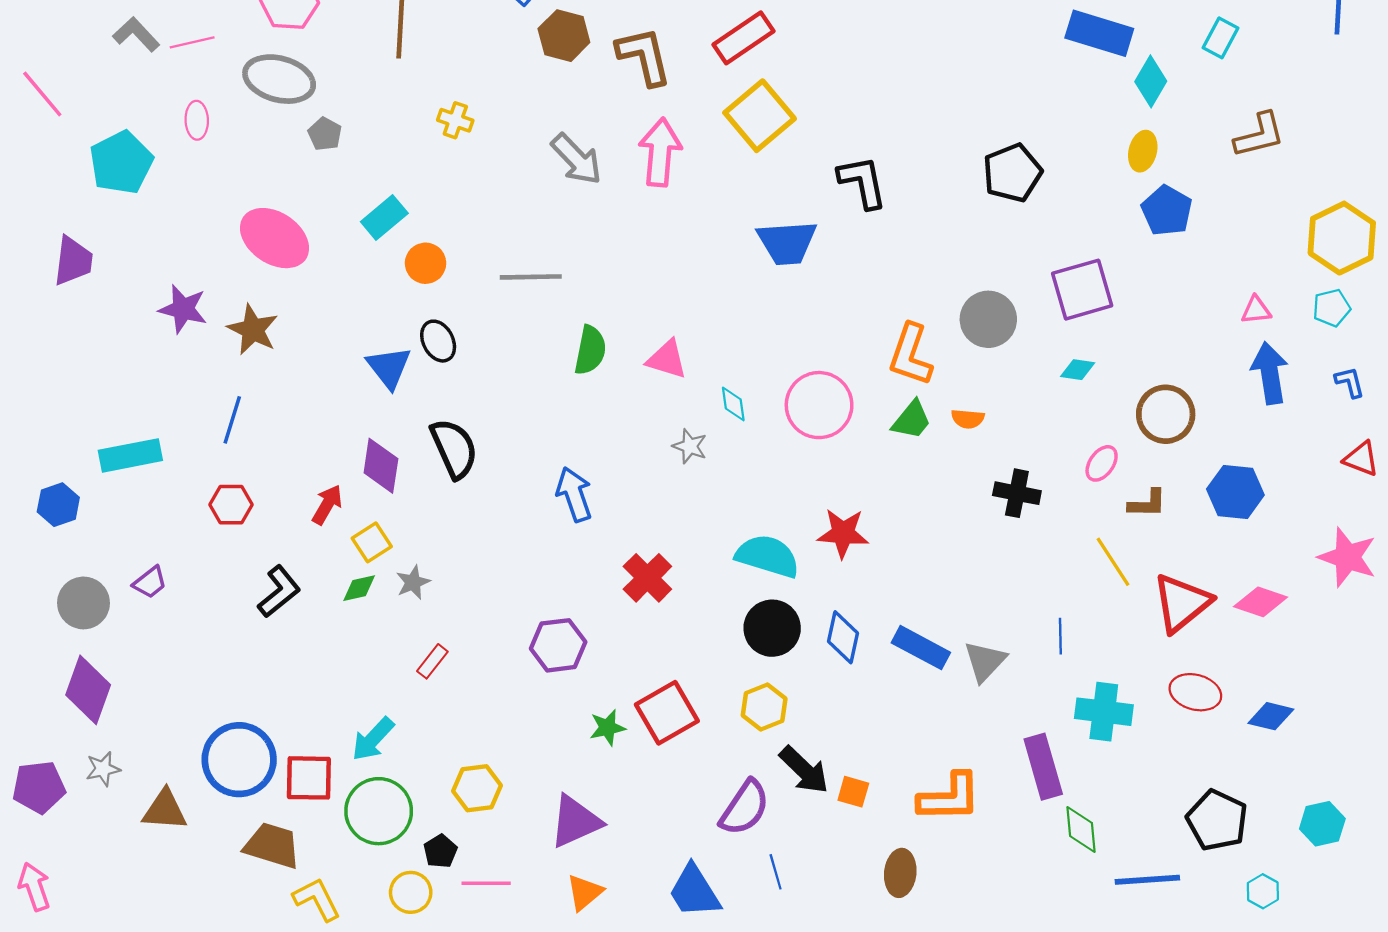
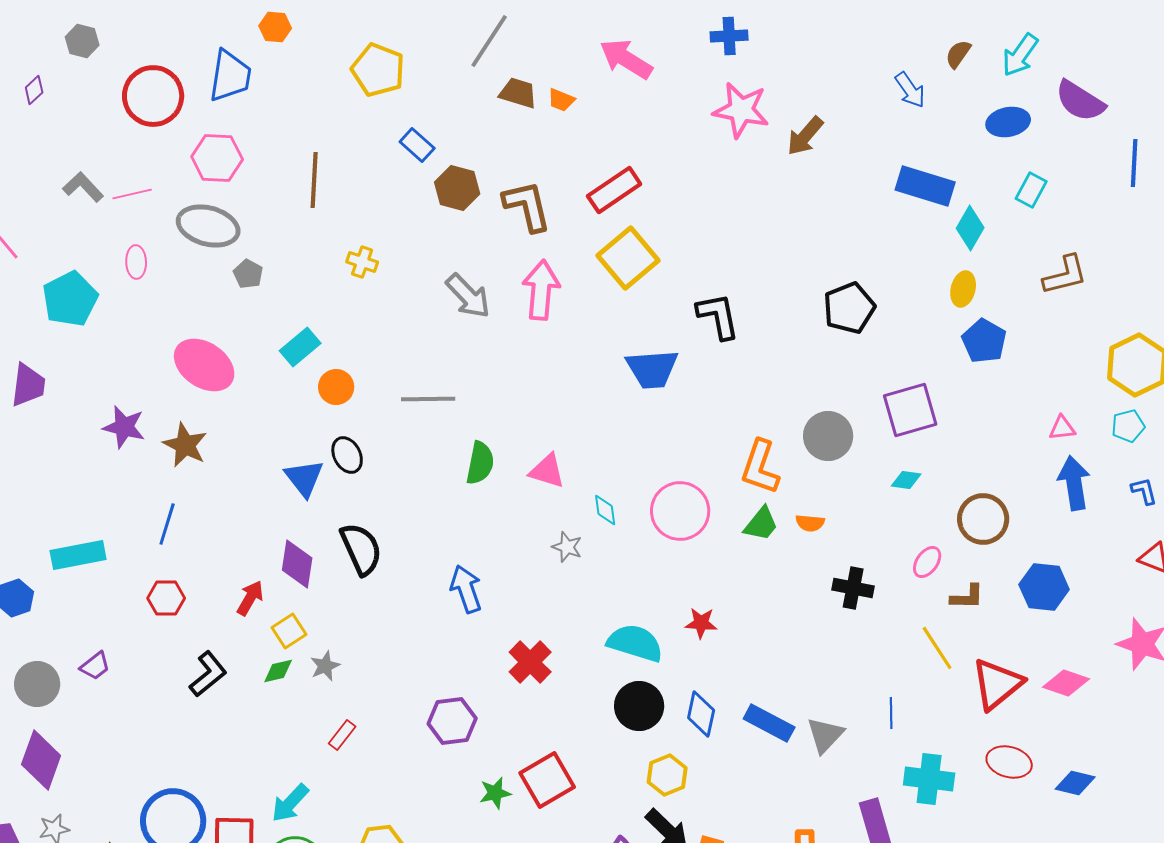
red star: (843, 533) -> (701, 623), size x0.7
yellow hexagon: (764, 707) -> (667, 775), moved

